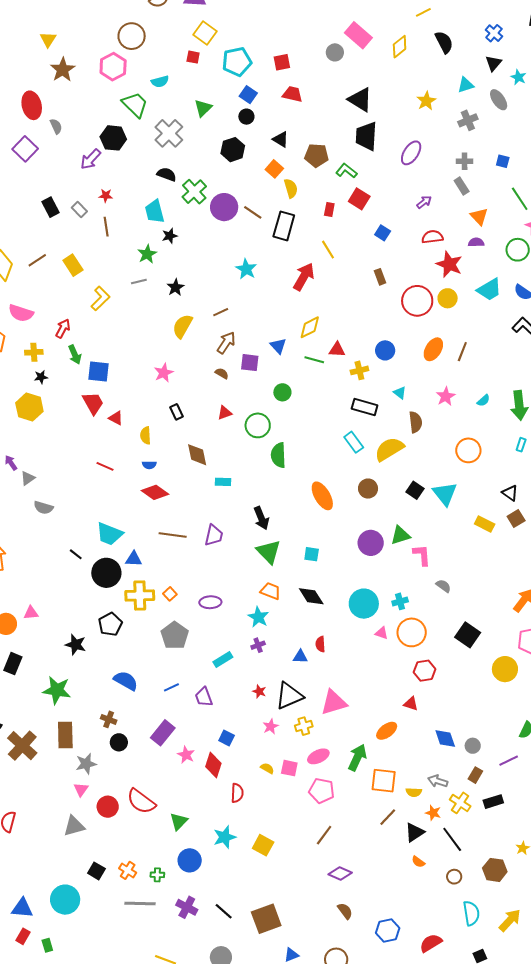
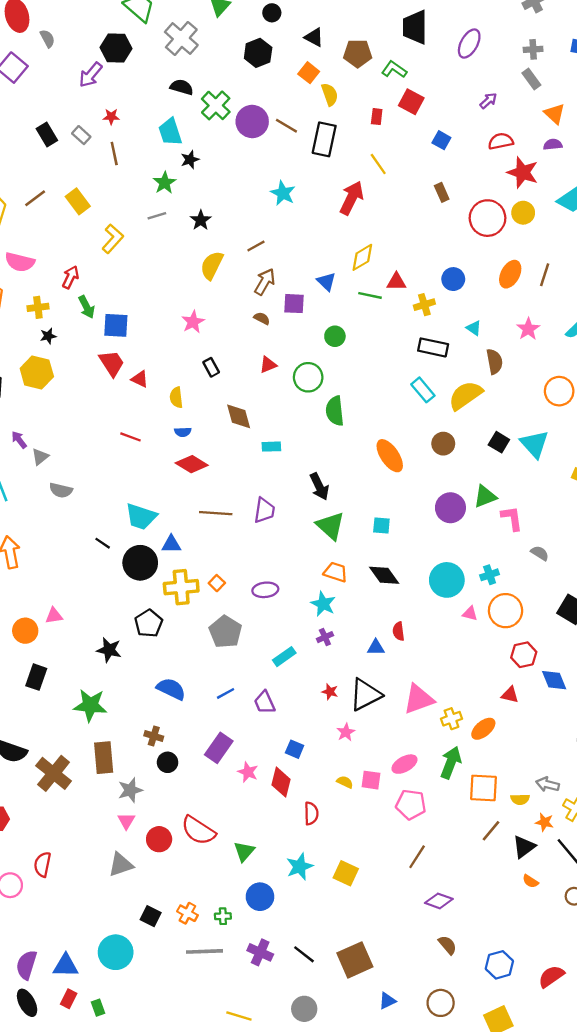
yellow cross: (304, 726) -> (452, 719), moved
blue diamond: (445, 738) -> (554, 680), moved

